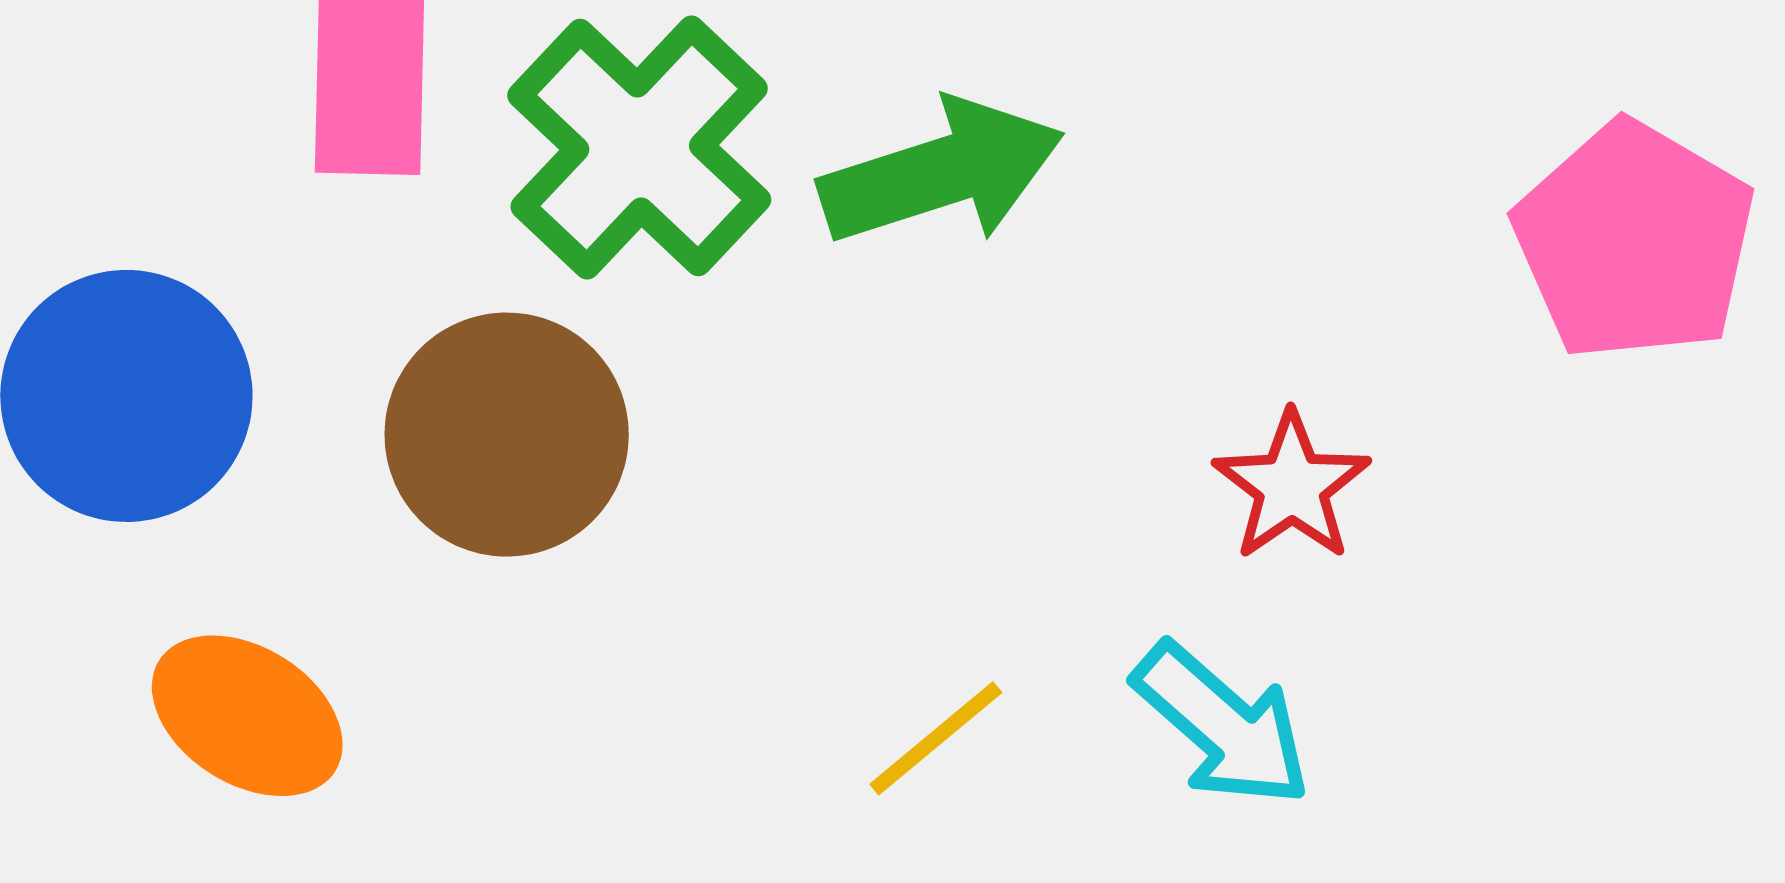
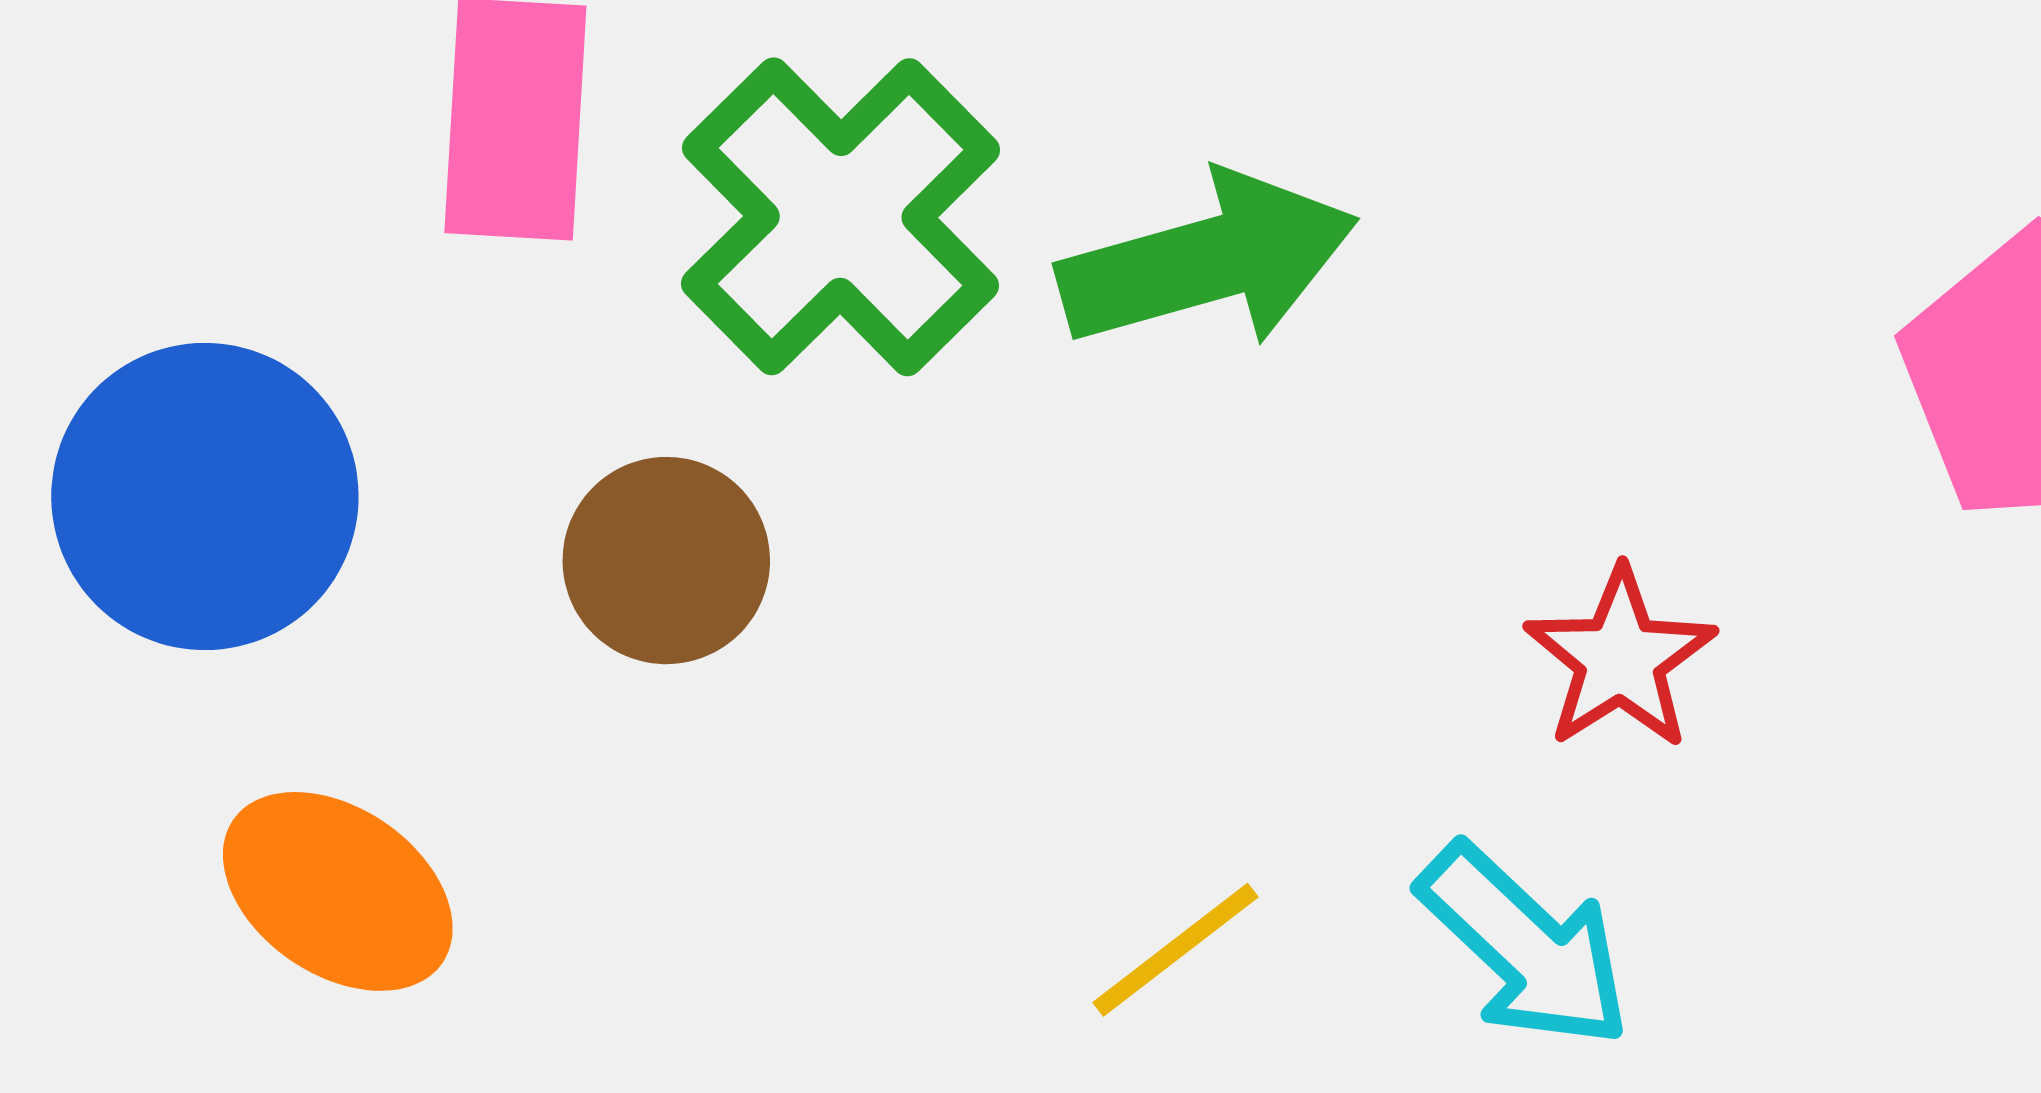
brown circle: (507, 435) -> (666, 561), size x0.7

